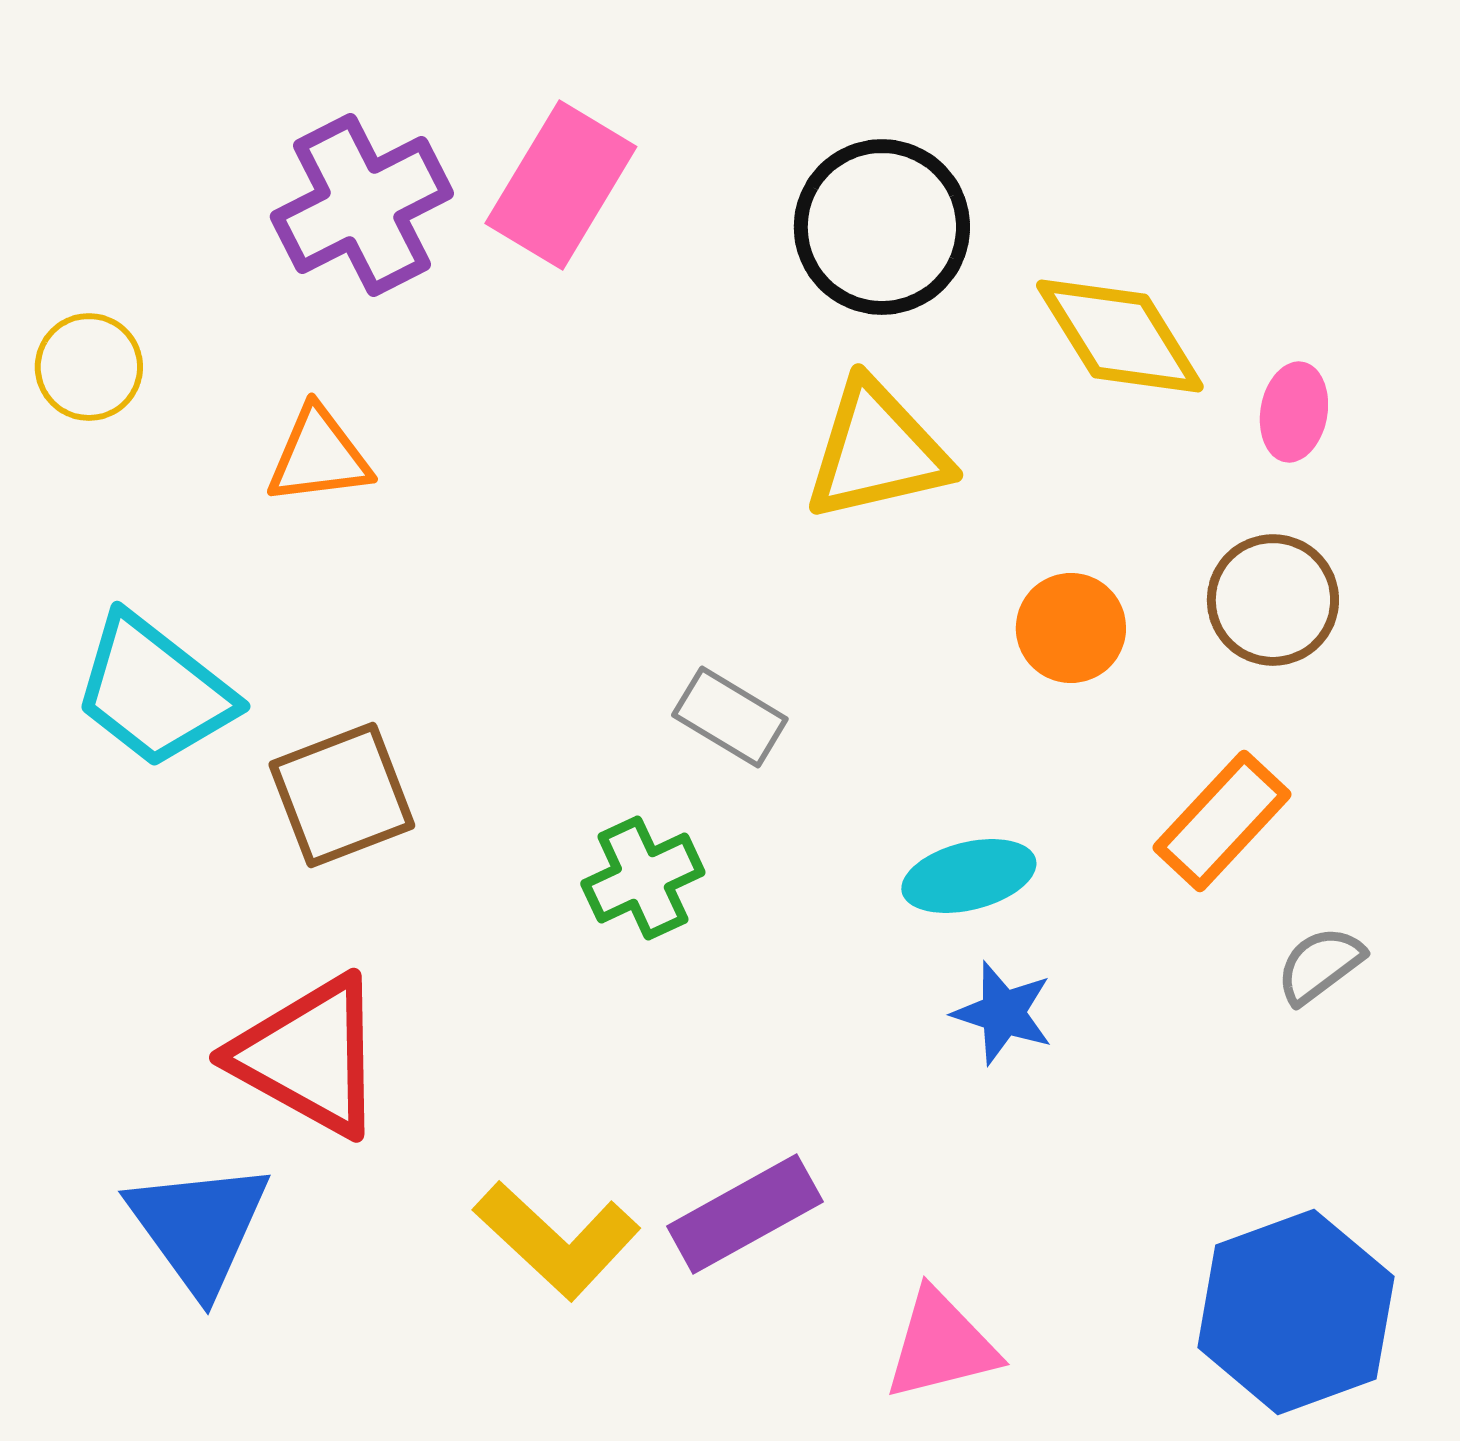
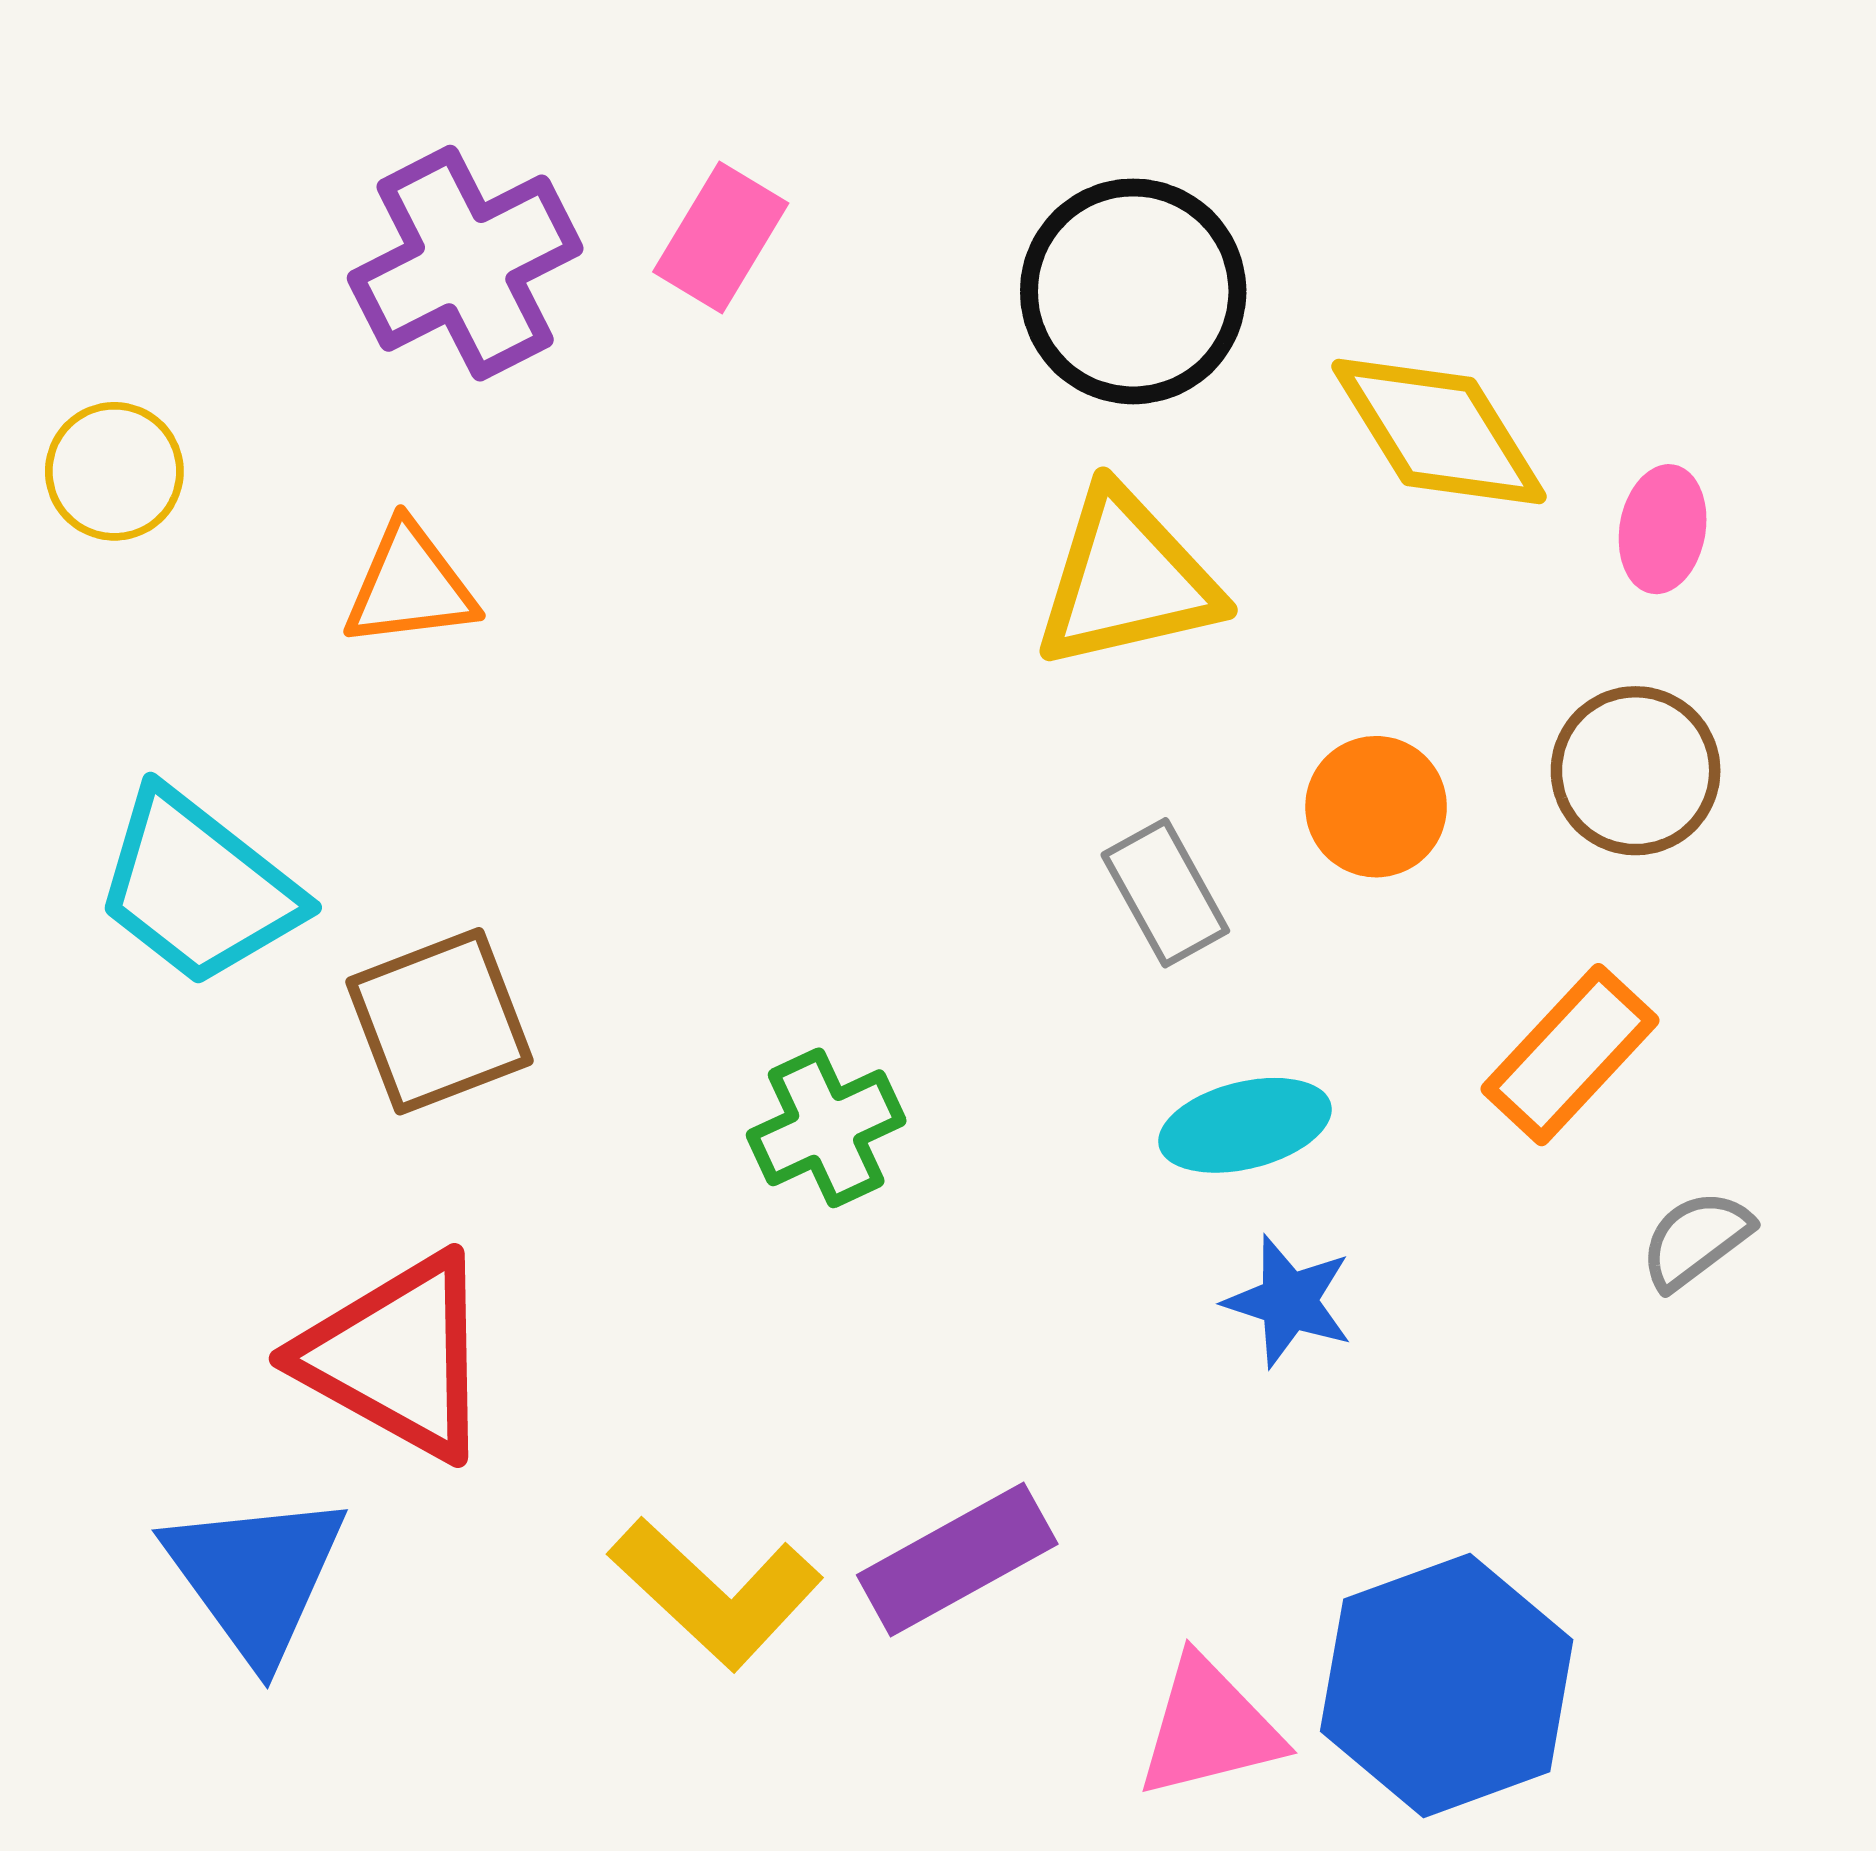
pink rectangle: (561, 185) -> (721, 237), size x0.7
gray rectangle: (730, 717) -> (1165, 893), moved, turned 30
blue hexagon: (1296, 1312) -> (1447, 1685), moved

